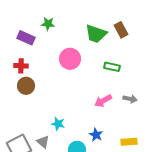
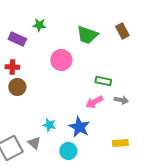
brown rectangle: (121, 30) -> (122, 31), moved
green rectangle: (112, 67) -> (103, 81), moved
blue star: (96, 135) -> (79, 127), moved, size x1.5

